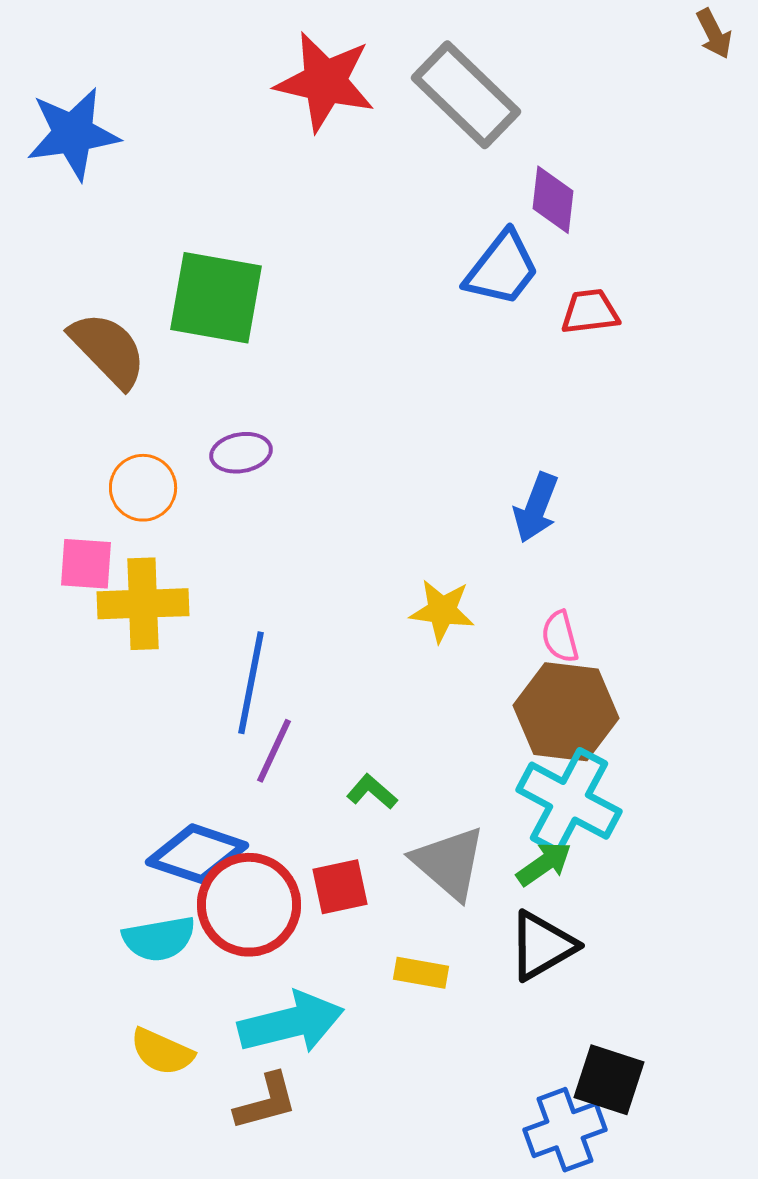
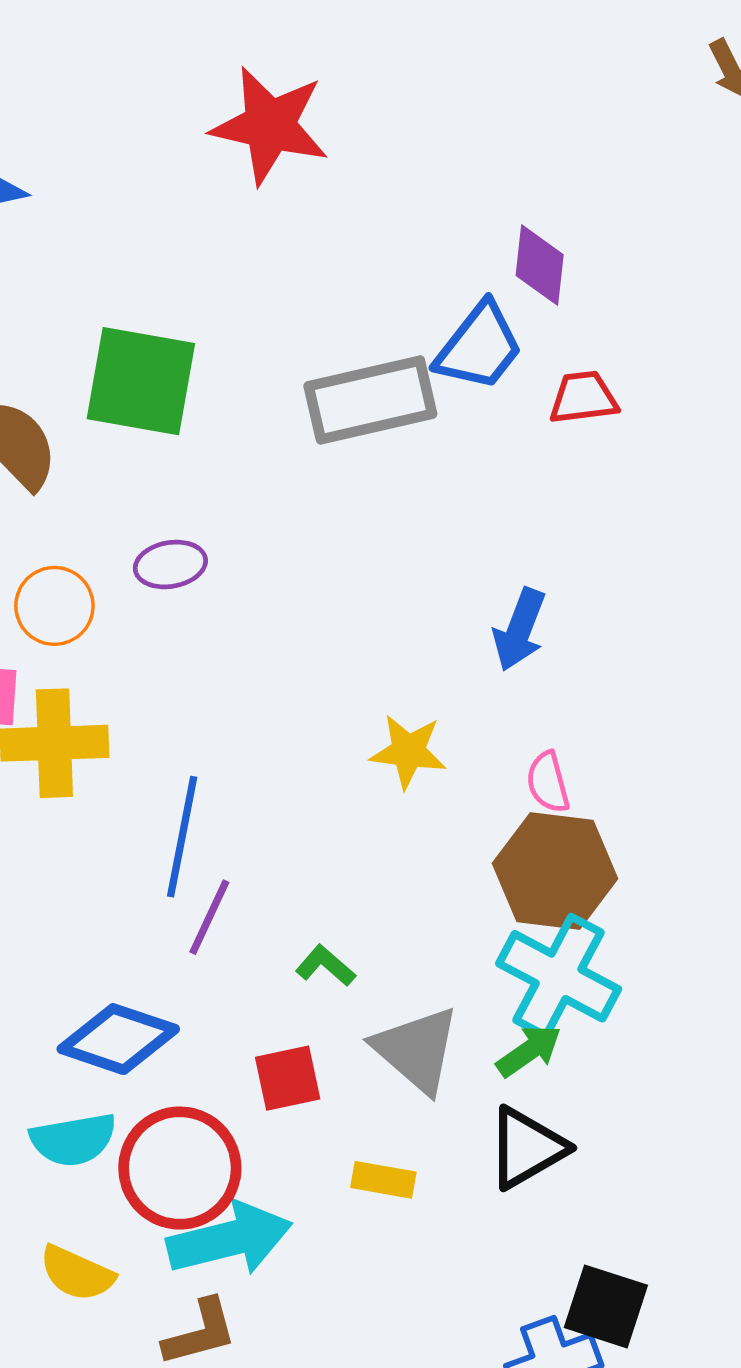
gray rectangle: (466, 95) -> (370, 400), moved, turned -57
red circle: (249, 905) -> (180, 1168), moved

